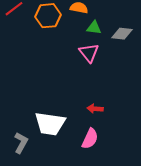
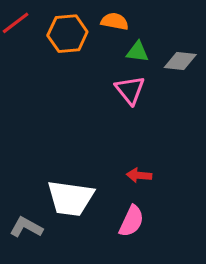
gray L-shape: (21, 143) -> (26, 227), turned -90

